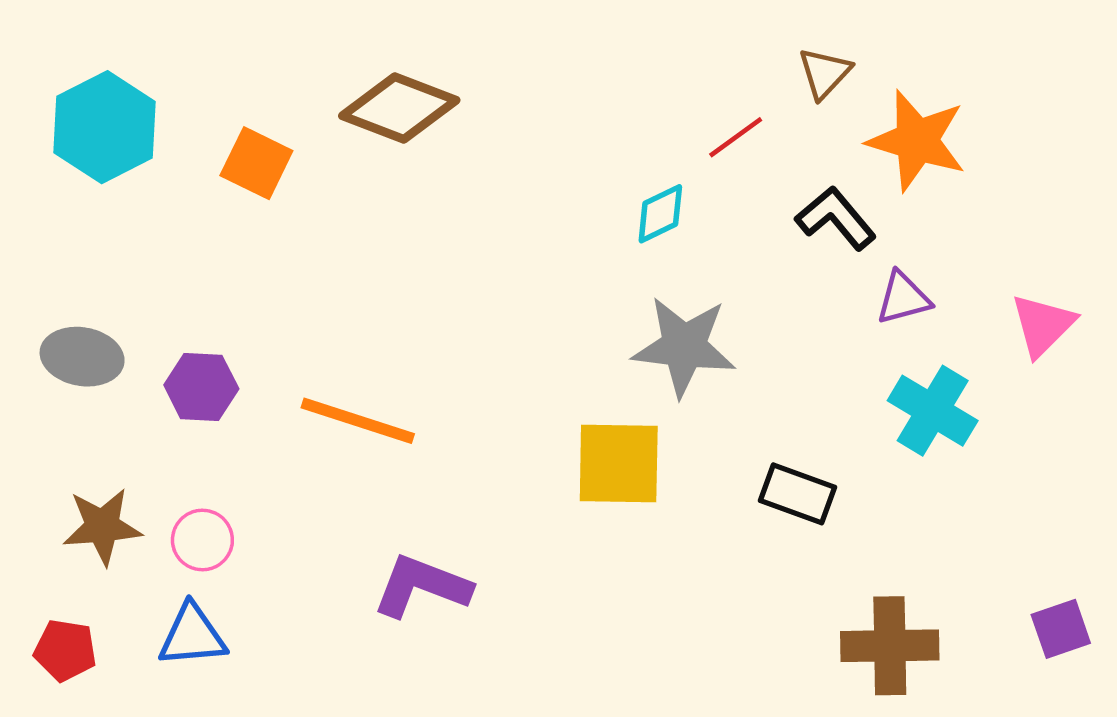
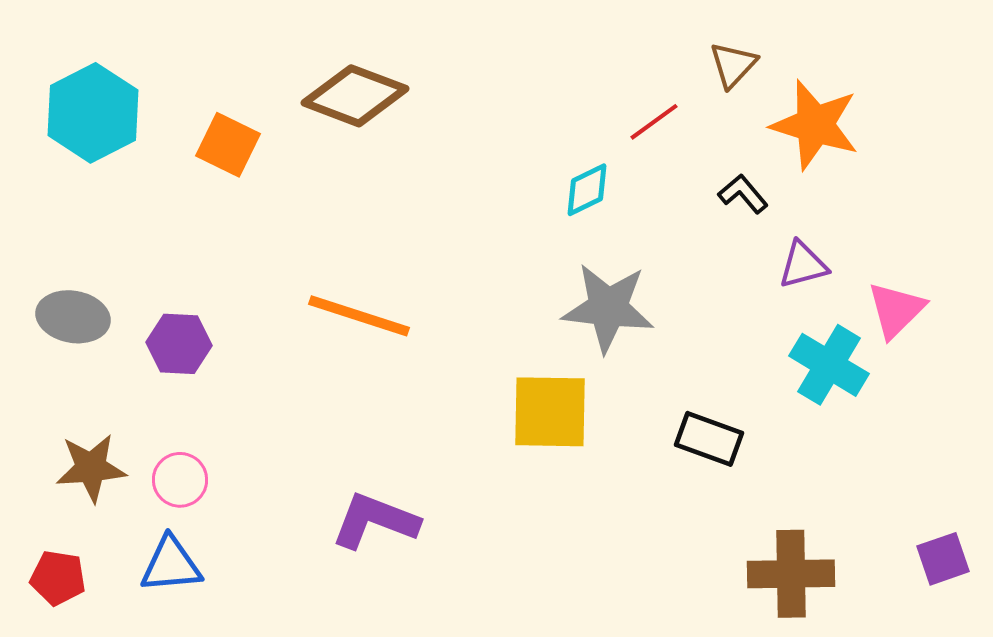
black L-shape: (836, 218) -> (743, 194), size x0.7
pink triangle: (1043, 325) -> (896, 310), moved
orange line: (358, 421) -> (359, 316), moved

